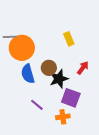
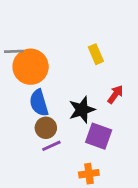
brown circle: (49, 68) -> (46, 128), moved
purple line: (37, 105) -> (51, 146), turned -64
orange cross: (63, 117) -> (89, 174), moved

